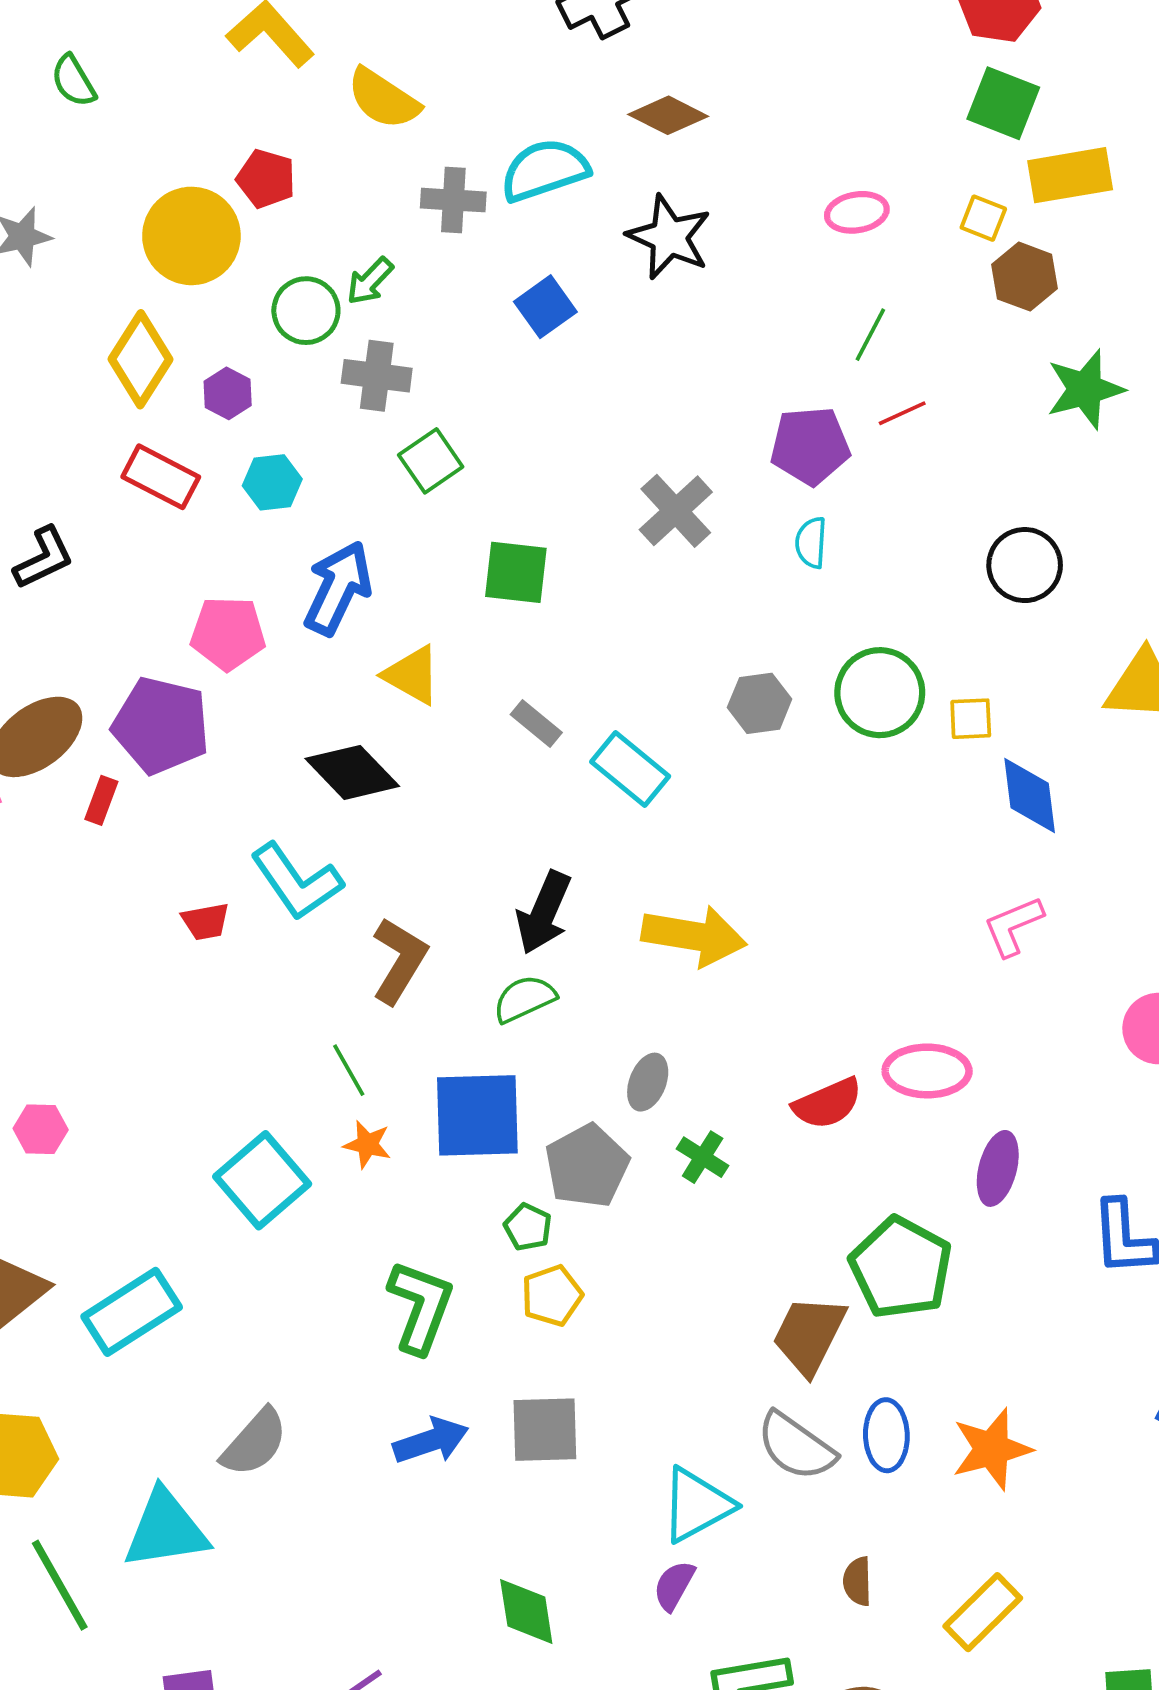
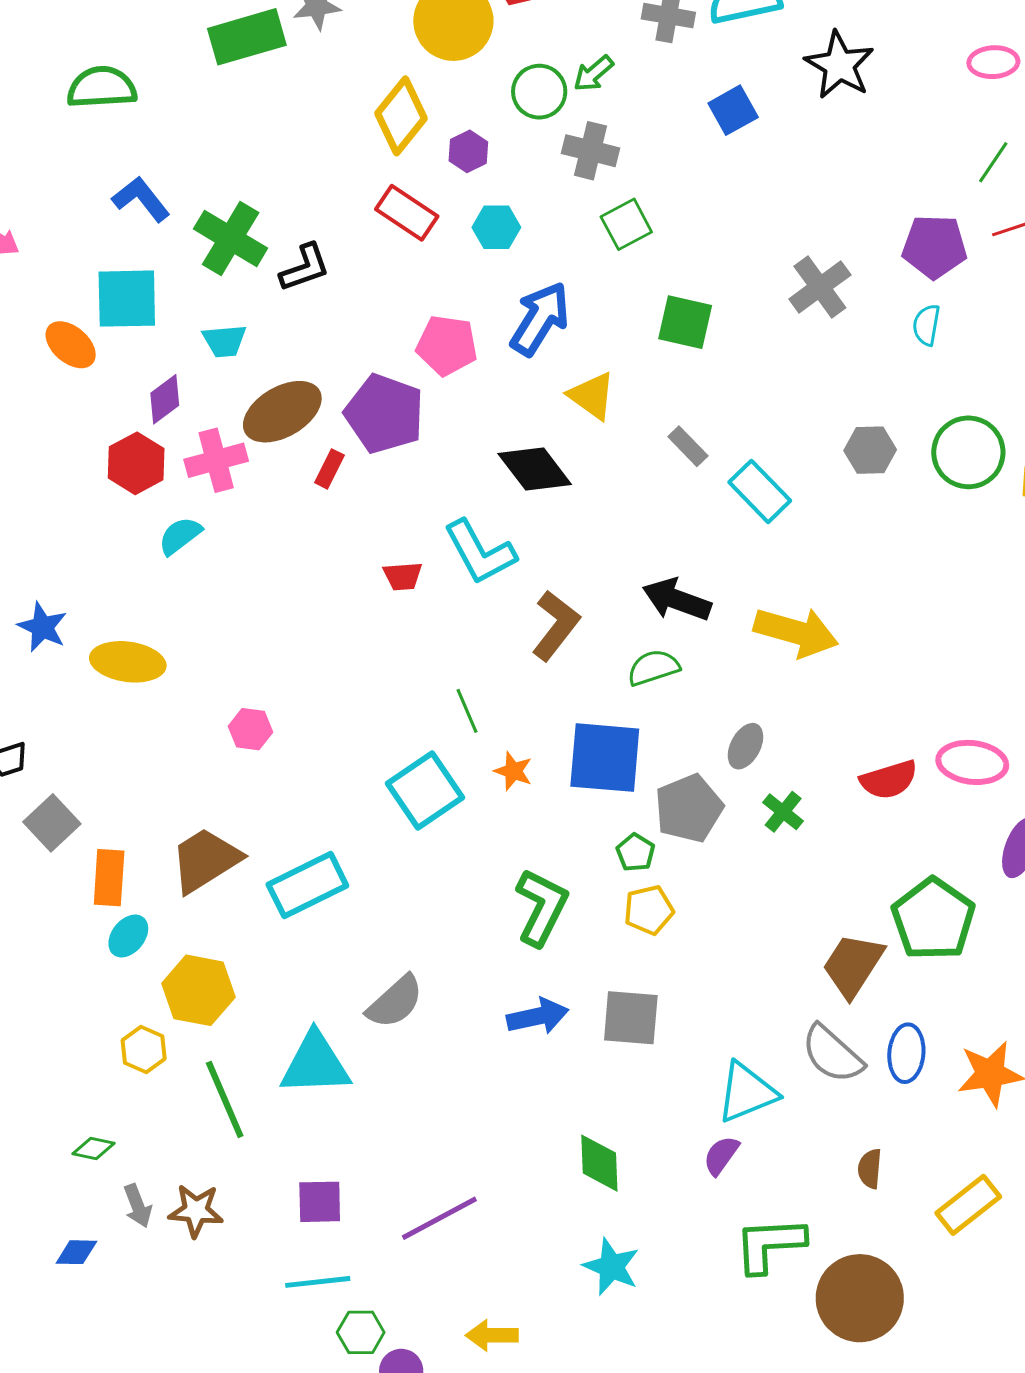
black arrow: (544, 913) -> (677, 600), turned 80
green line: (349, 1070) -> (467, 711), moved

